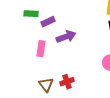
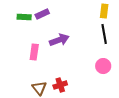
purple rectangle: (48, 22) -> (42, 14), moved

